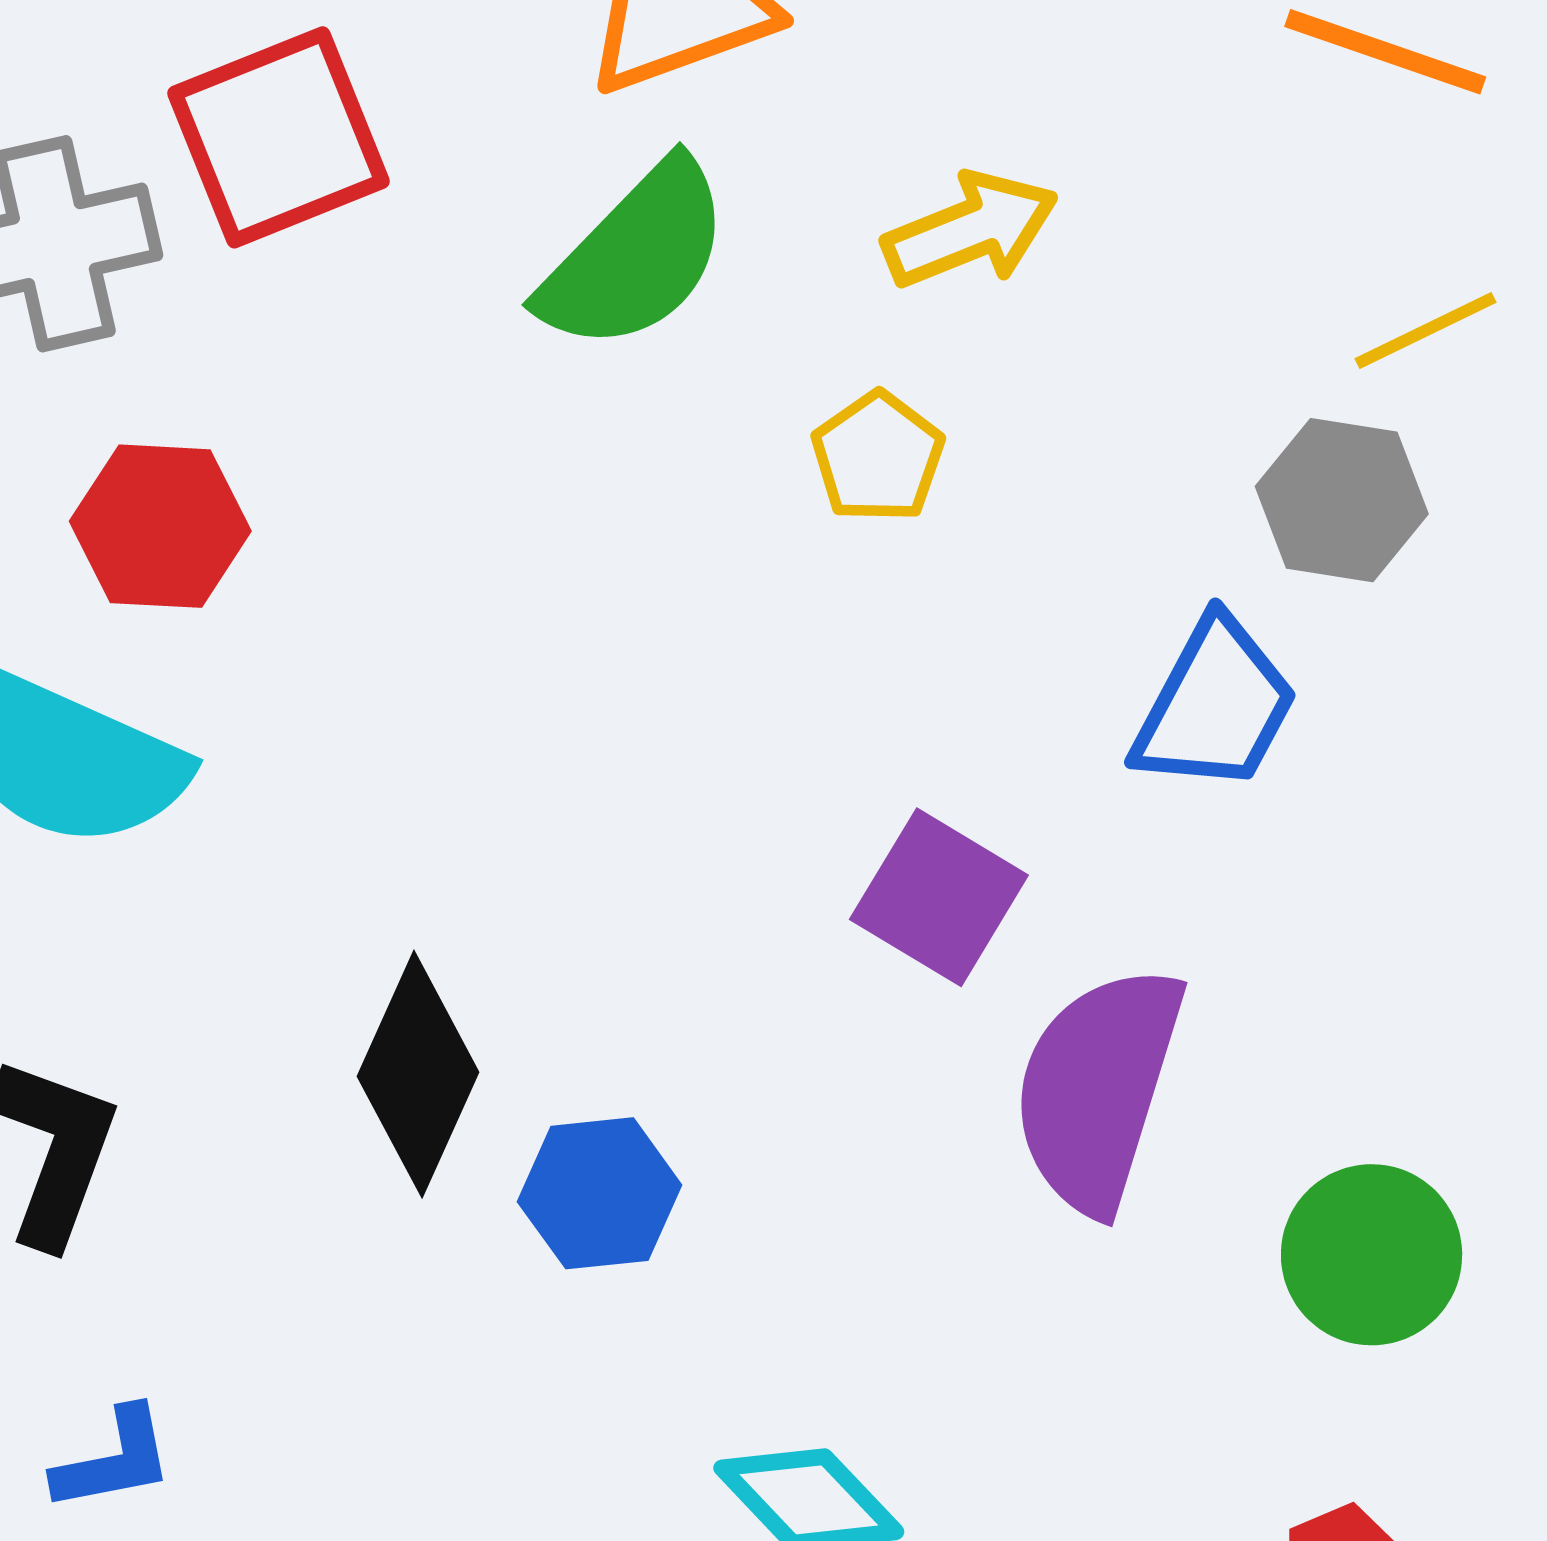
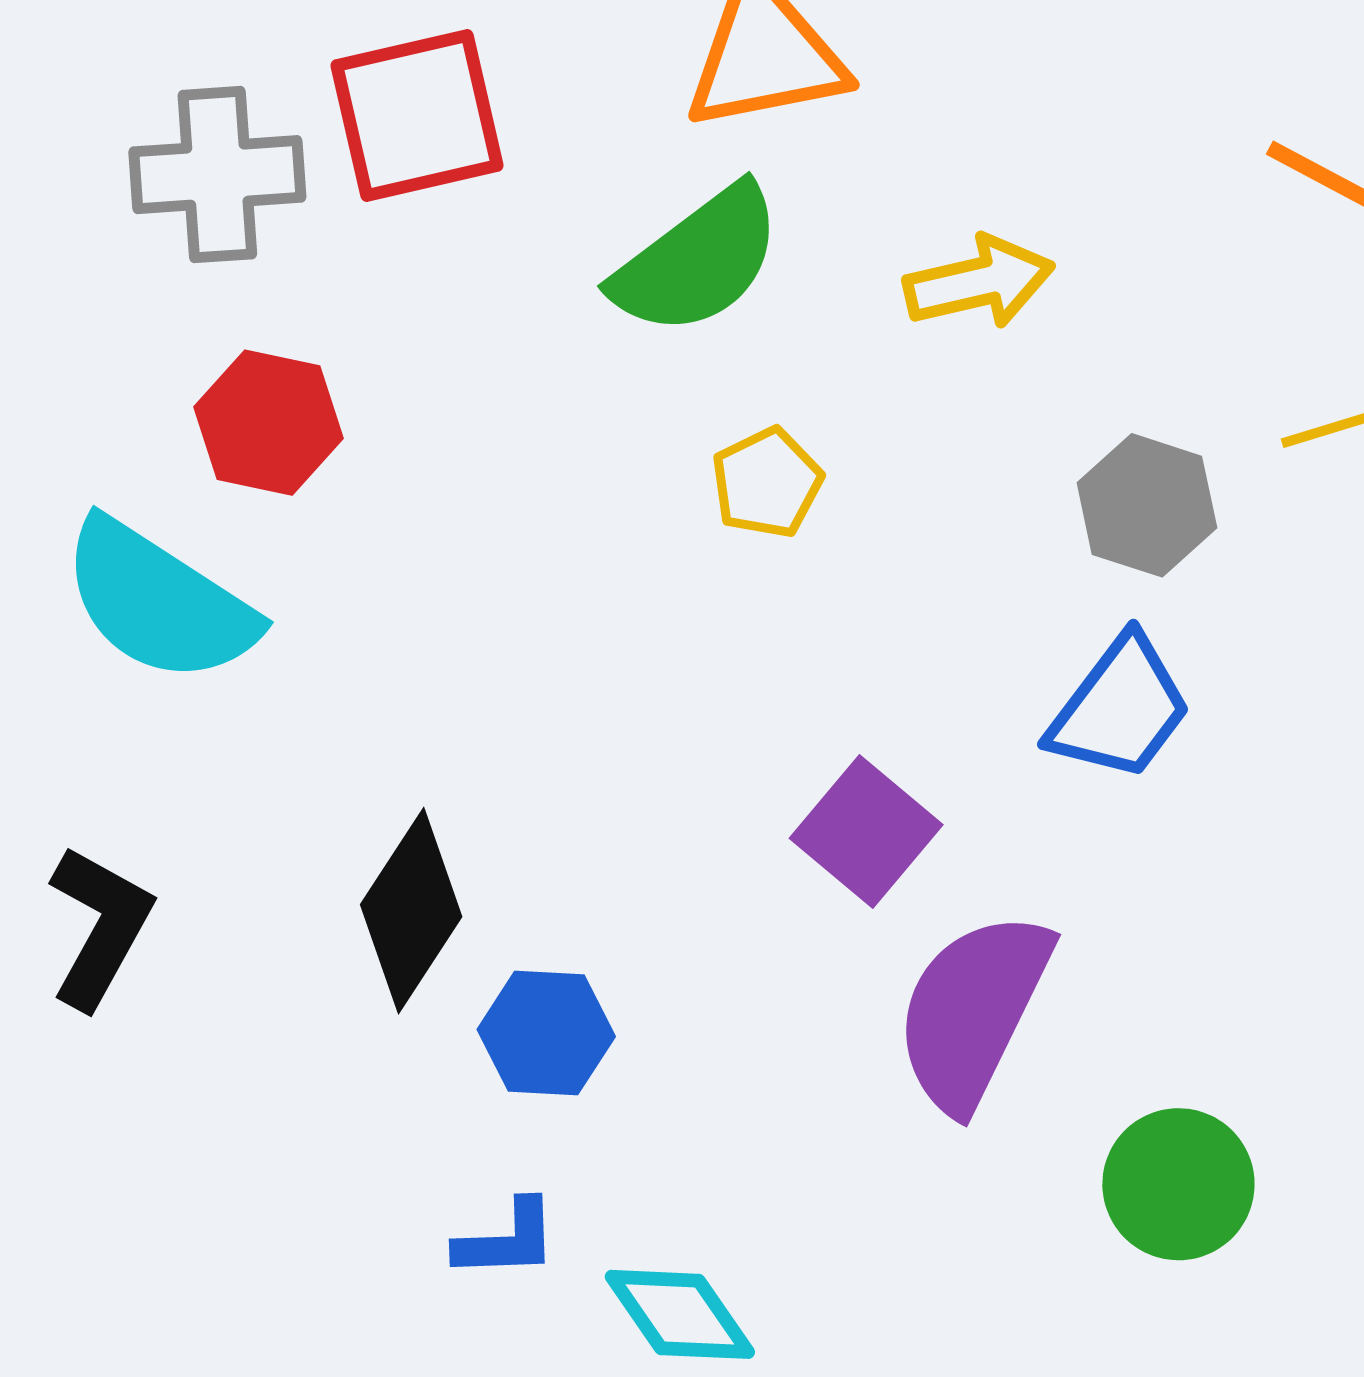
yellow pentagon: (878, 457) -> (767, 483), moved
gray hexagon: (1342, 500) -> (1147, 505), moved
blue L-shape: (114, 1460) -> (507, 1240), moved

